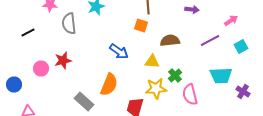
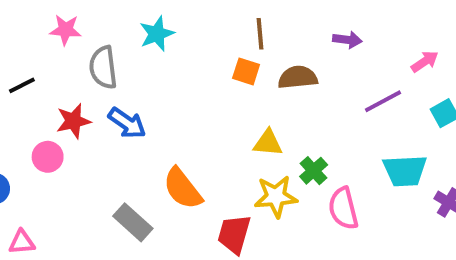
brown semicircle: (170, 40) -> (298, 77), moved
blue arrow: (119, 52) -> (127, 123), moved
red star: (63, 60) -> (73, 121), moved
orange semicircle: (109, 84) -> (183, 189), turned 120

